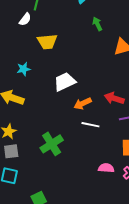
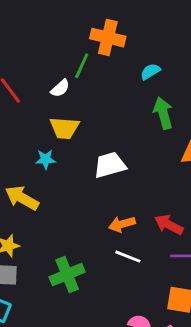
green arrow: (97, 24) -> (163, 113), size x1.5
yellow trapezoid: (47, 42) -> (64, 128), moved
white trapezoid: (65, 82) -> (110, 165), moved

